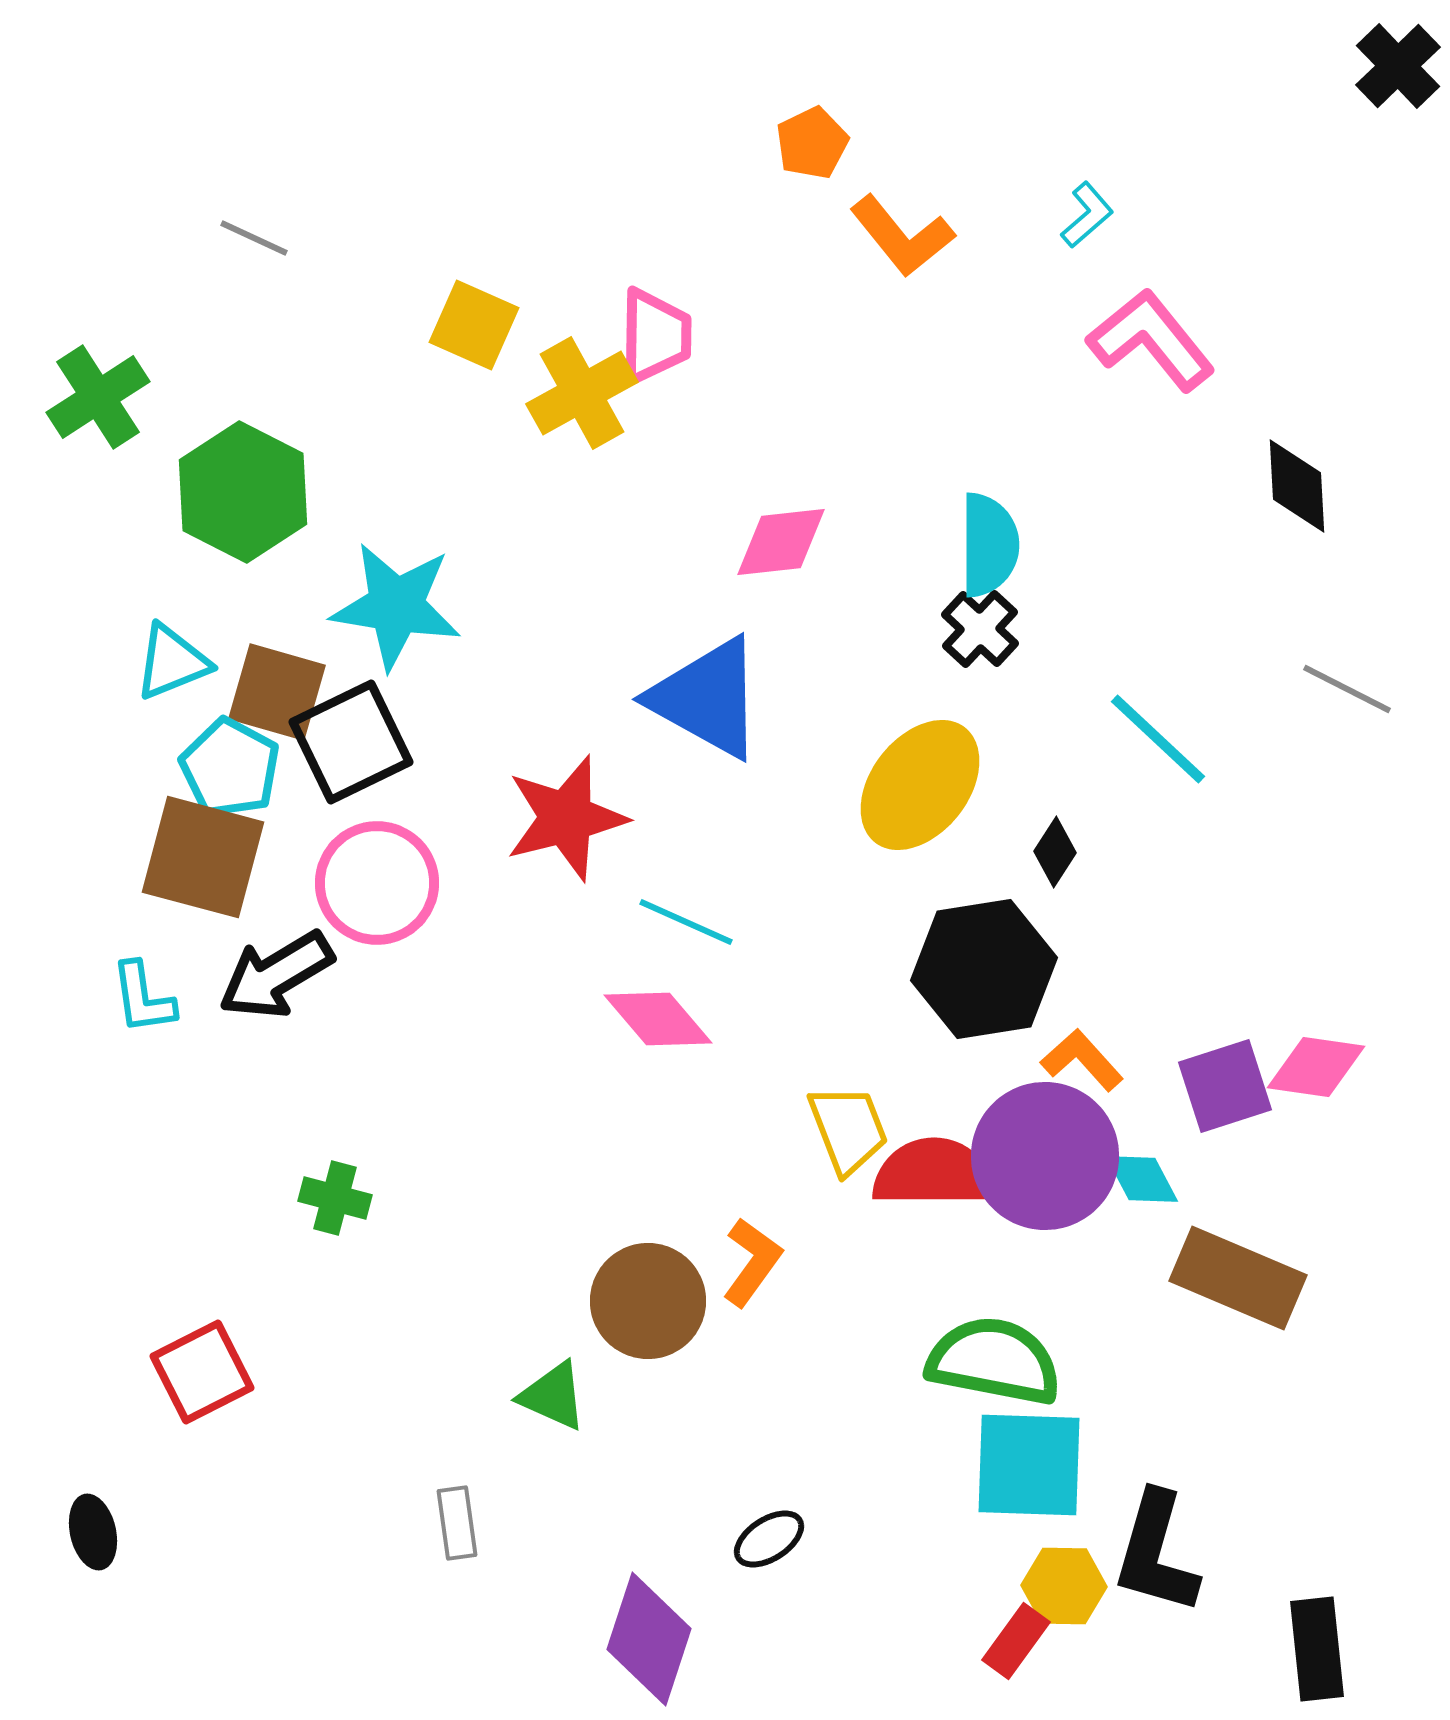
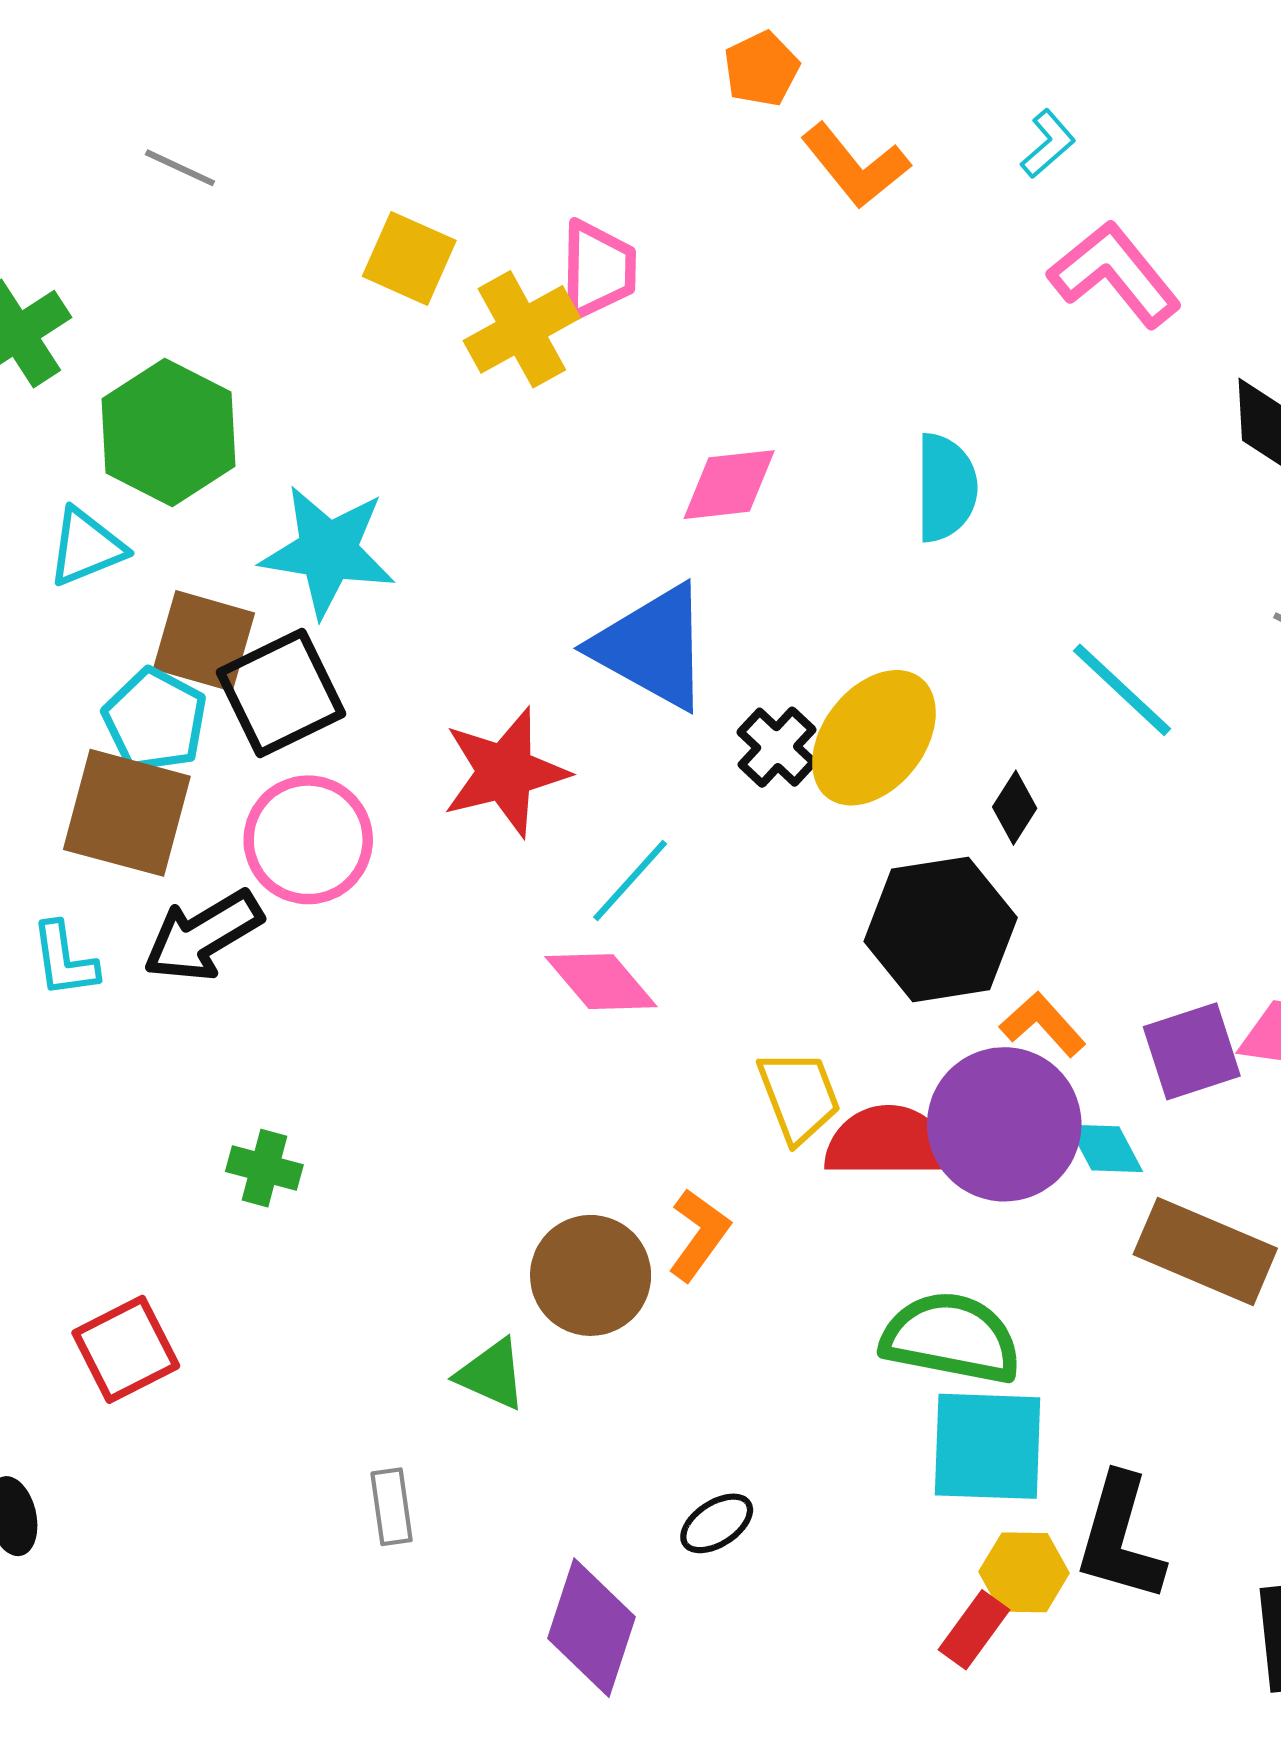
black cross: (980, 629) -> (777, 747), moved
cyan triangle: (172, 662) -> (86, 547), moved
cyan line: (686, 922) -> (630, 881), turned -72

